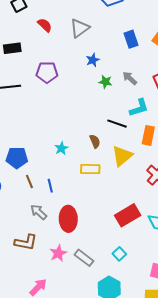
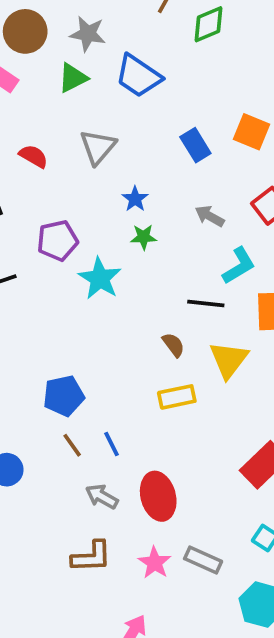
green star: (105, 82) -> (144, 237), moved
cyan star: (61, 148) -> (100, 278), moved, size x1.6
blue pentagon: (17, 158) -> (64, 396), moved

